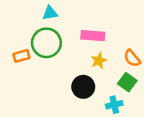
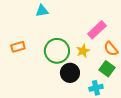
pink rectangle: (93, 36) -> (97, 30), moved, turned -48
green circle: (46, 43) -> (57, 51), moved

